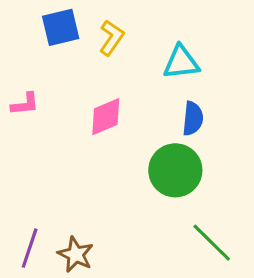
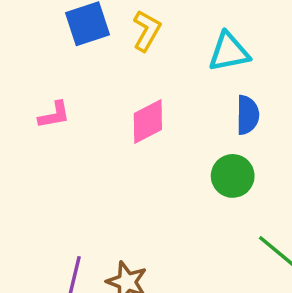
green circle: (175, 170) -> (233, 176), size x0.7

